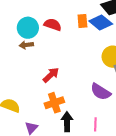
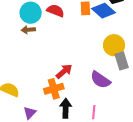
red arrow: (51, 75) -> (64, 71), moved

